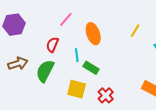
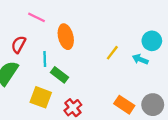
pink line: (66, 19) -> (36, 17), turned 70
yellow line: (135, 31) -> (112, 53), moved

